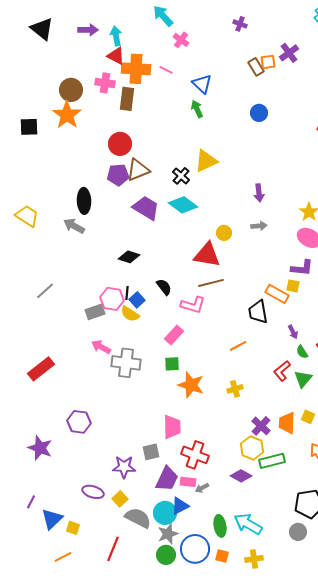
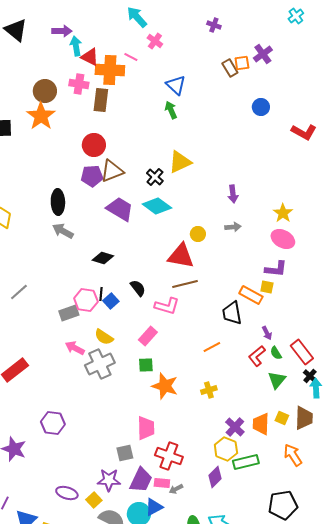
cyan arrow: (116, 36) -> (76, 46), moved
pink line: (166, 70) -> (131, 57), moved
blue circle: (259, 113) -> (261, 107), moved
gray arrow: (74, 226) -> (63, 231), moved
yellow semicircle: (130, 314) -> (104, 337), moved
gray cross: (126, 363) -> (100, 364), turned -32
red L-shape: (282, 371) -> (257, 356), moved
purple star: (124, 467) -> (109, 480), moved
purple diamond: (241, 476) -> (215, 477), turned -75

